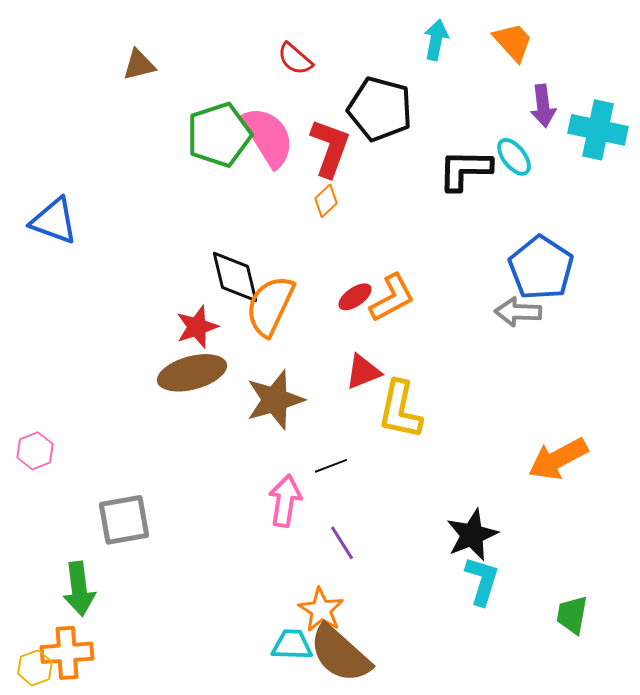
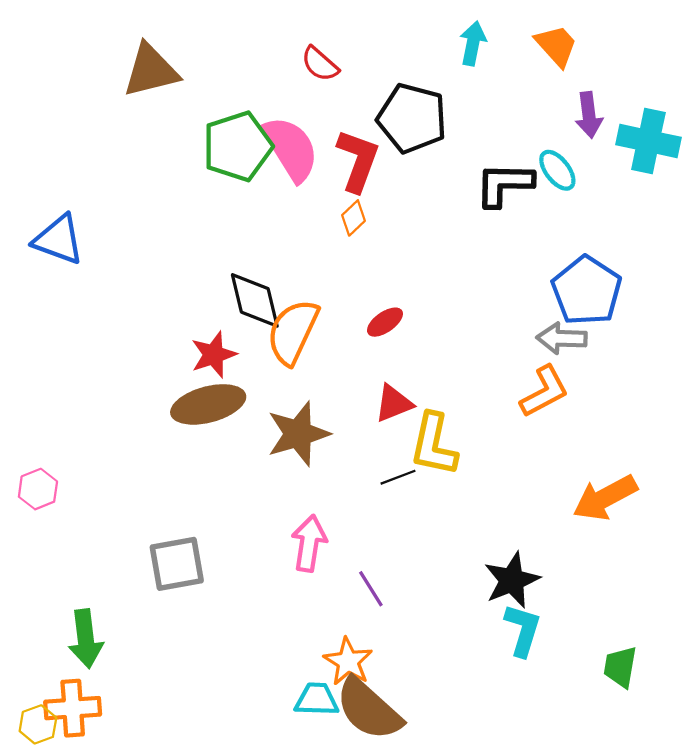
brown triangle: (139, 65) -> (151, 70), size x1.6
orange L-shape: (392, 298) -> (544, 391), moved
black line: (331, 466) -> (398, 477), moved
gray square: (124, 520) -> (177, 564), moved

